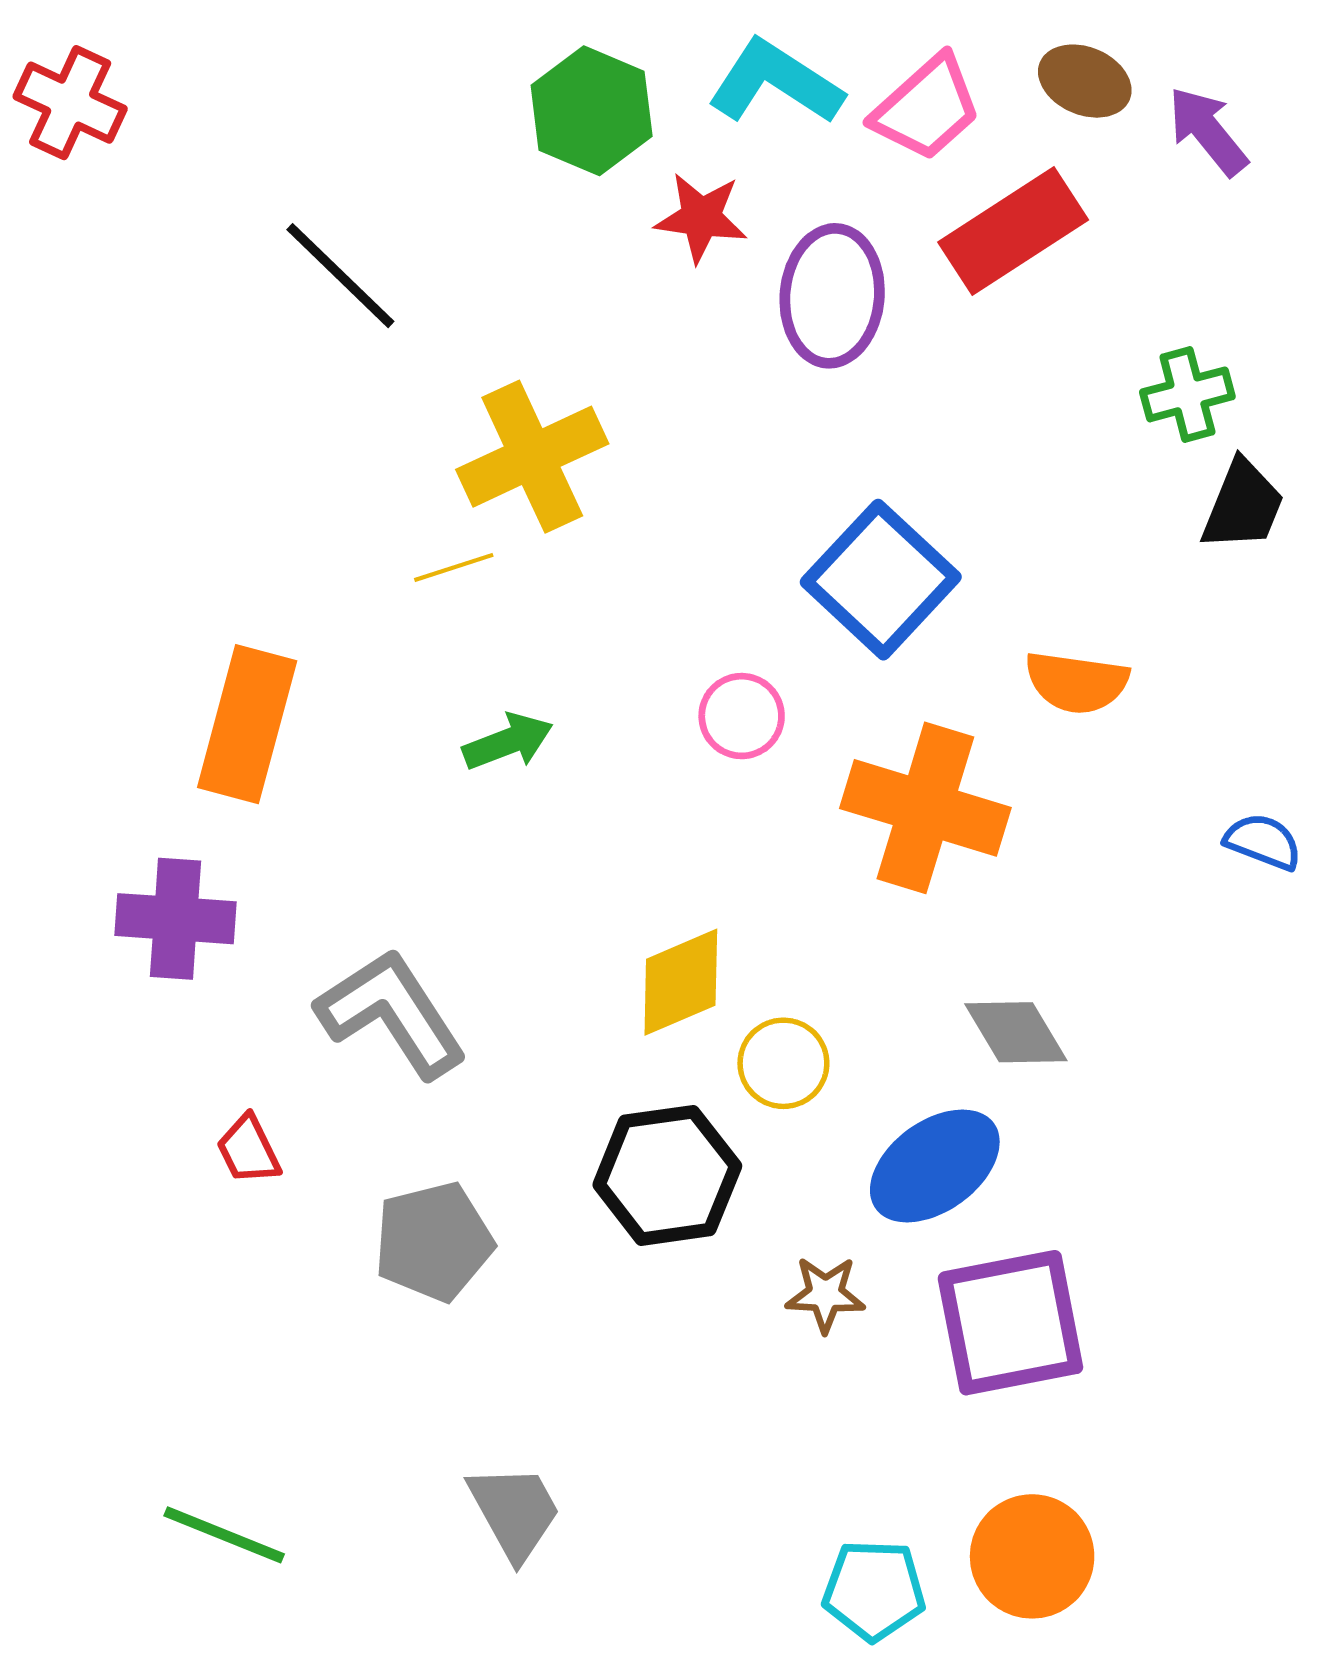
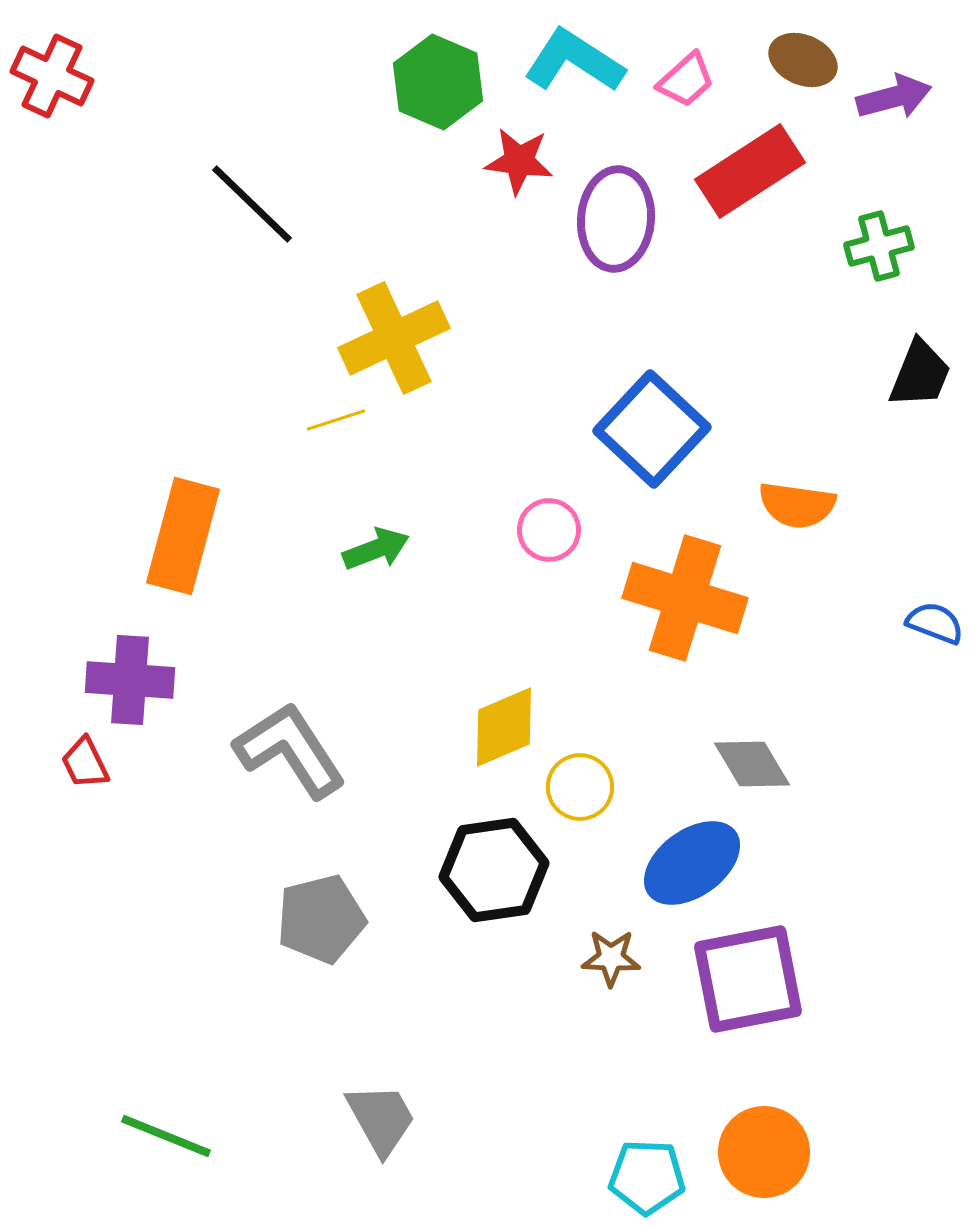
pink trapezoid: (927, 108) -> (686, 80), size x0.7
purple arrow: (1208, 131) -> (894, 97), turned 114
green cross: (1187, 394) -> (879, 246), moved
red trapezoid: (248, 1150) -> (85, 763), moved

